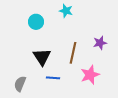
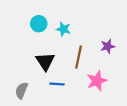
cyan star: (66, 11) -> (64, 29), moved

